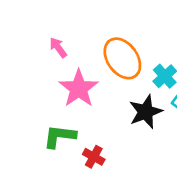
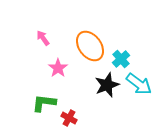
pink star: (79, 88) -> (58, 68), size x0.7

